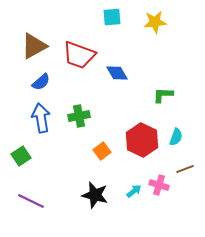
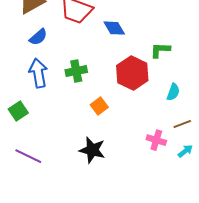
red hexagon: (142, 140) -> (132, 73), moved
cyan arrow: (134, 191) -> (185, 151), moved

